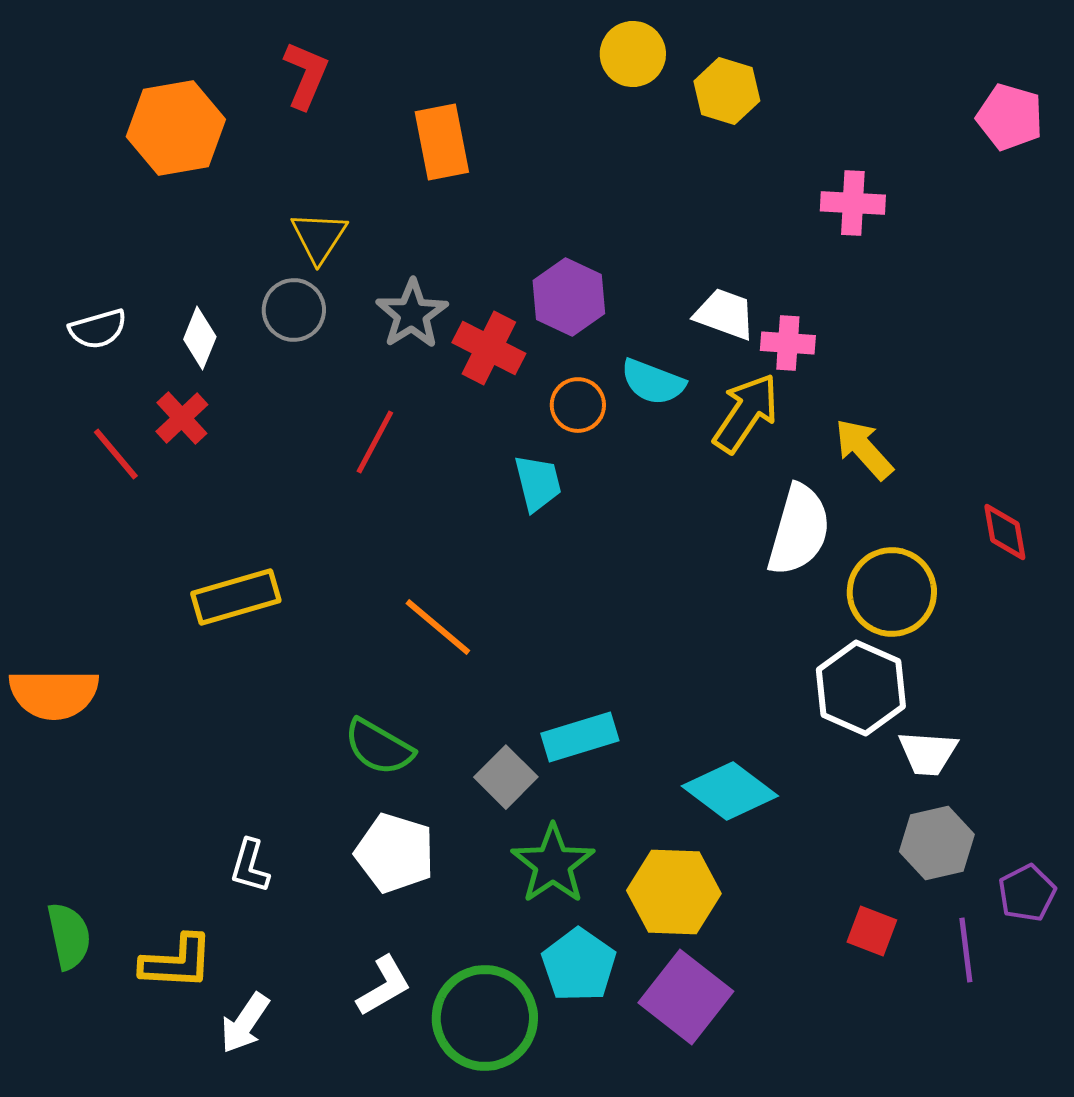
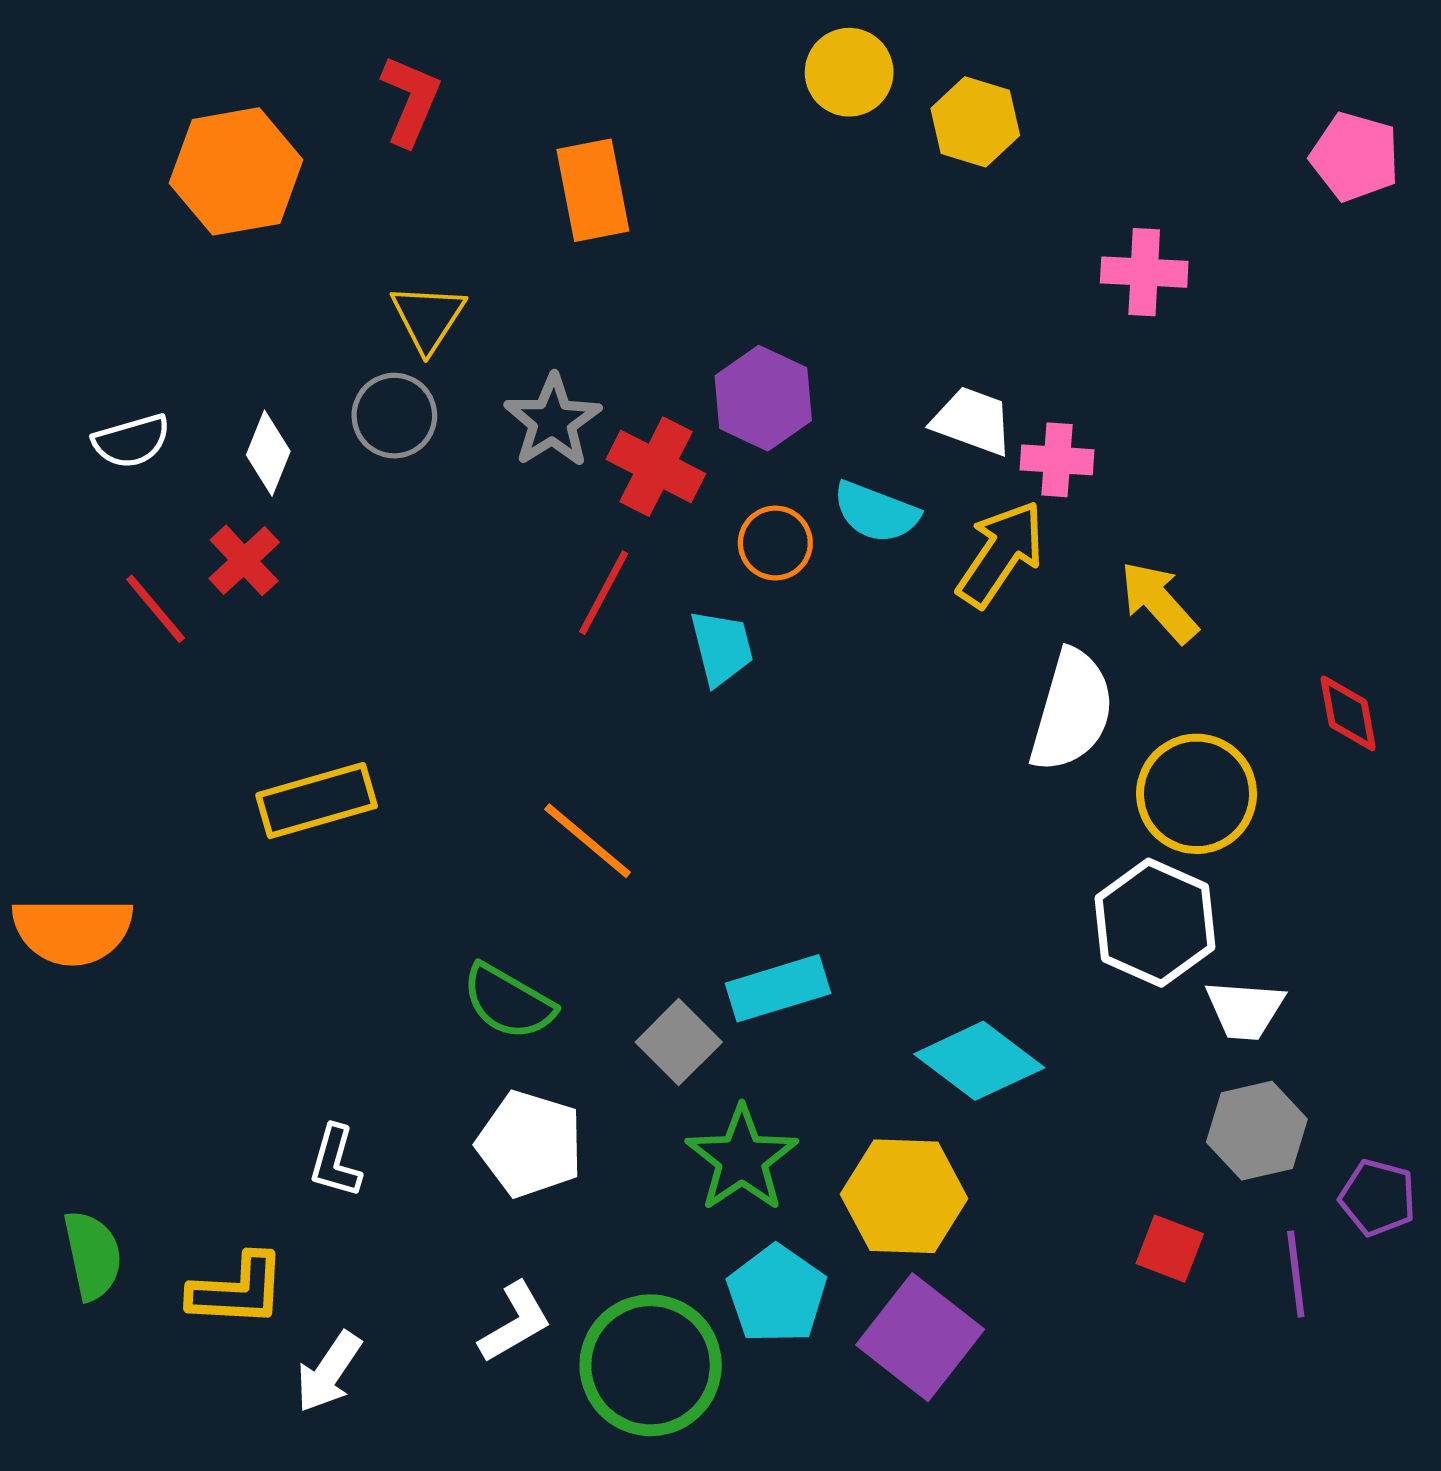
red line: (375, 442) -> (604, 593), moved
purple pentagon: (1027, 893) -> (1378, 1198), turned -30

